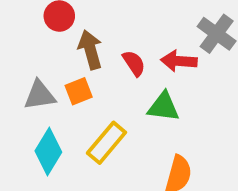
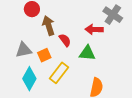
red semicircle: (134, 63) -> (65, 40), moved
orange square: (79, 91) -> (44, 55), moved

